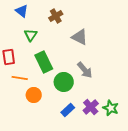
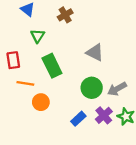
gray triangle: (80, 37) -> (95, 52), moved
gray arrow: (85, 70) -> (117, 89), moved, turned 102
green circle: (64, 82) -> (92, 88), moved

